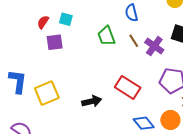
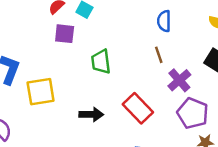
green trapezoid: (106, 36) -> (101, 62), moved
purple cross: (154, 46) -> (179, 80), moved

